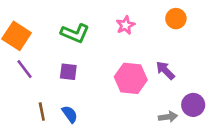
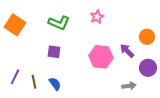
orange circle: (176, 19) -> (147, 37), moved
purple line: (25, 69) -> (15, 77), moved, turned 63
purple circle: (193, 105) -> (148, 68), moved

